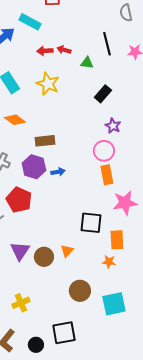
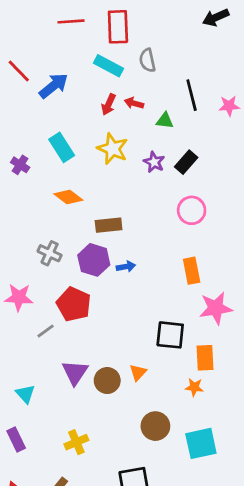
gray semicircle: (126, 13) -> (147, 60), moved
cyan rectangle: (30, 22) -> (109, 66), moved
red arrow: (45, 51) -> (109, 105), turned -63
purple star: (113, 126) -> (154, 162), moved
pink circle: (104, 151) -> (192, 210), moved

